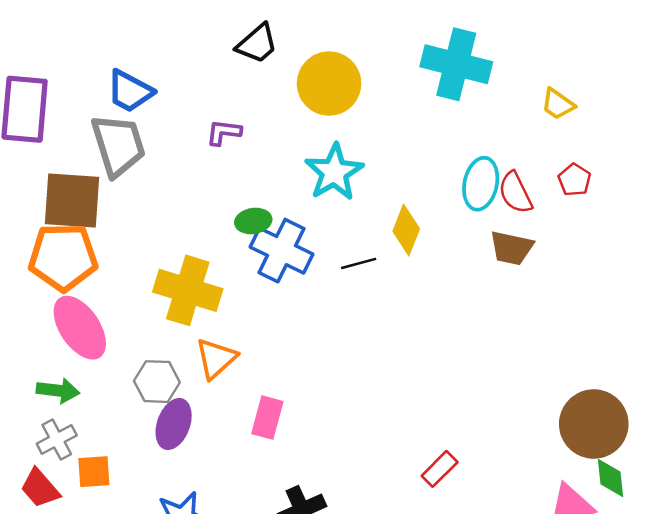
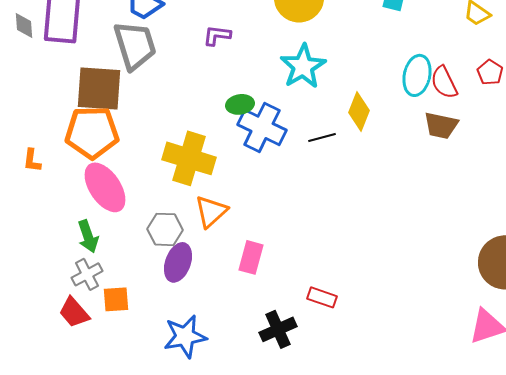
green arrow: (58, 391) -> (88, 236), turned 64
red rectangle: (440, 469) -> (322, 297), moved, turned 64

